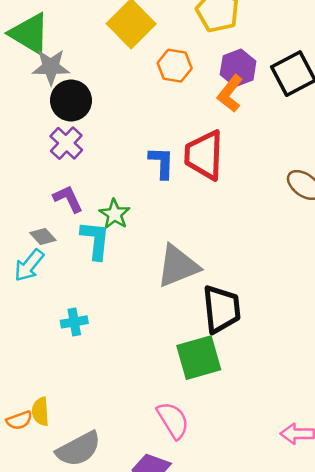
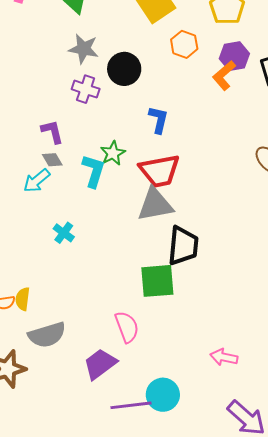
gray star: (51, 67) -> (84, 49), moved
black circle: (71, 100) -> (124, 69), moved
purple cross: (66, 143) -> (86, 89), turned -36
red trapezoid: (204, 155) -> (160, 171), moved, turned -114
purple L-shape: (68, 199) -> (52, 132), moved
cyan cross: (74, 322) -> (64, 233), turned 35

